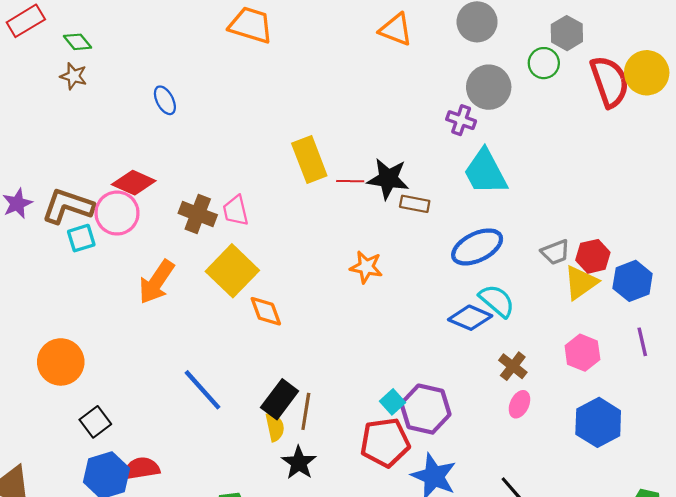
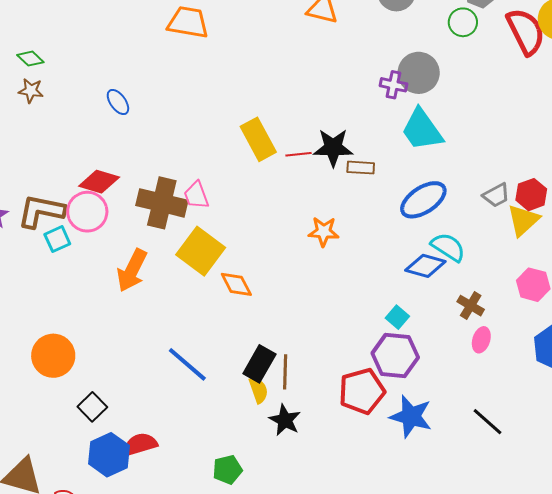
gray circle: (489, 87) -> (419, 73), moved
brown cross: (198, 214) -> (162, 203), size x1.4
cyan square: (392, 402) -> (397, 317), moved

